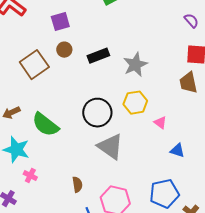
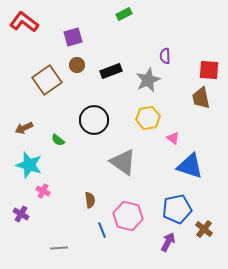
purple semicircle: (191, 21) -> (165, 56), moved, turned -140
black circle: (97, 113) -> (94, 120), moved
green semicircle: (45, 125) -> (58, 140), size x0.5
blue triangle: (177, 151) -> (190, 166), size x1.8

